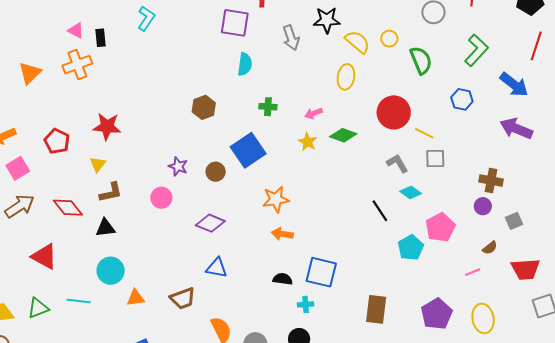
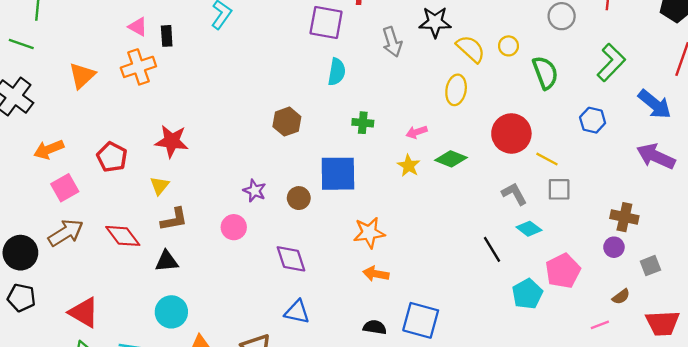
blue square: (248, 150) -> (338, 174), turned 32
purple diamond: (210, 223) -> (291, 259), turned 48
red triangle: (44, 256) -> (84, 312), moved

